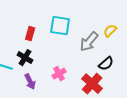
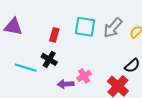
gray arrow: (89, 42) -> (113, 28), moved
purple arrow: (30, 82) -> (66, 84), moved, turned 112

